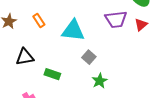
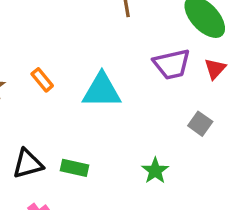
black triangle: (25, 57) -> (28, 164), moved
gray square: (89, 57) -> (200, 124), moved

